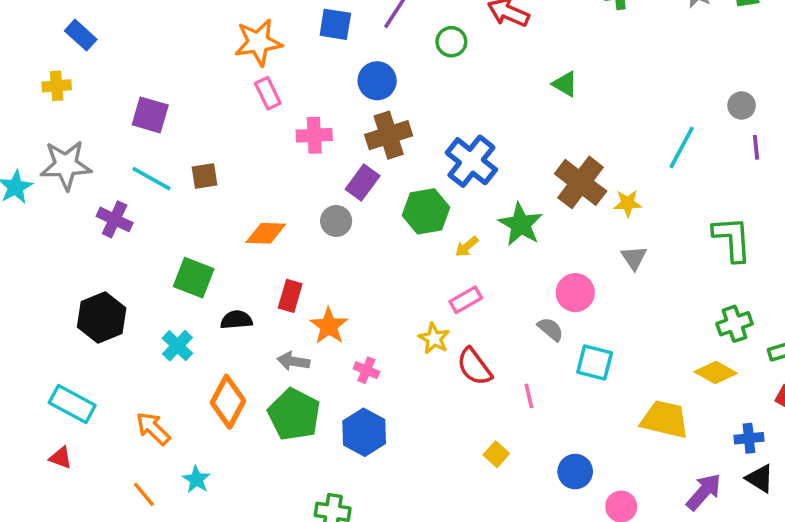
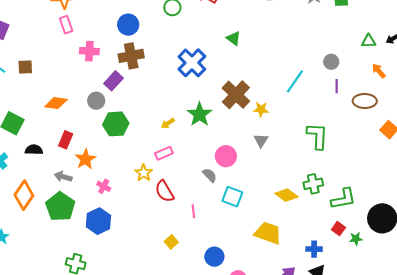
blue cross: (471, 161) -> (192, 63), moved
green hexagon: (426, 211) -> (116, 124), moved
yellow diamond: (716, 373) -> (287, 195), moved

